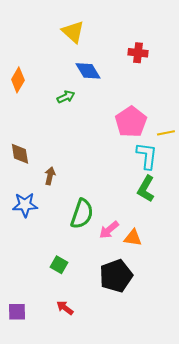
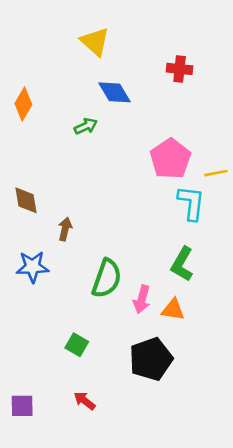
green L-shape: (146, 189) -> (182, 264), moved
pink arrow: (109, 230) -> (142, 299), turned -35

